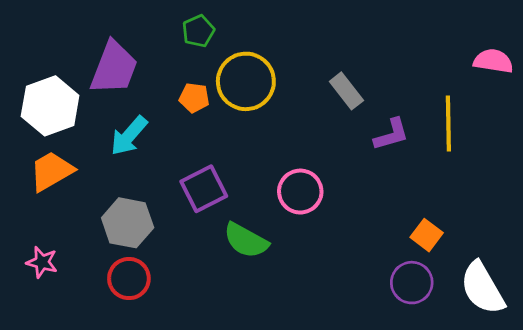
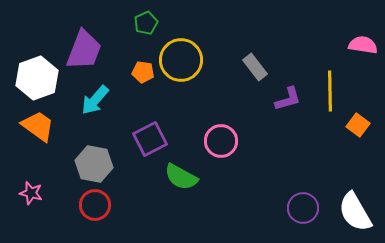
orange trapezoid: (51, 171) -> (38, 126), turned 66
orange square: (427, 235) -> (358, 125), moved

